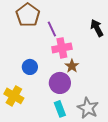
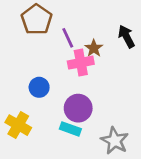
brown star: (72, 66) -> (94, 48), moved
cyan rectangle: (60, 109) -> (70, 129), moved, turned -49

